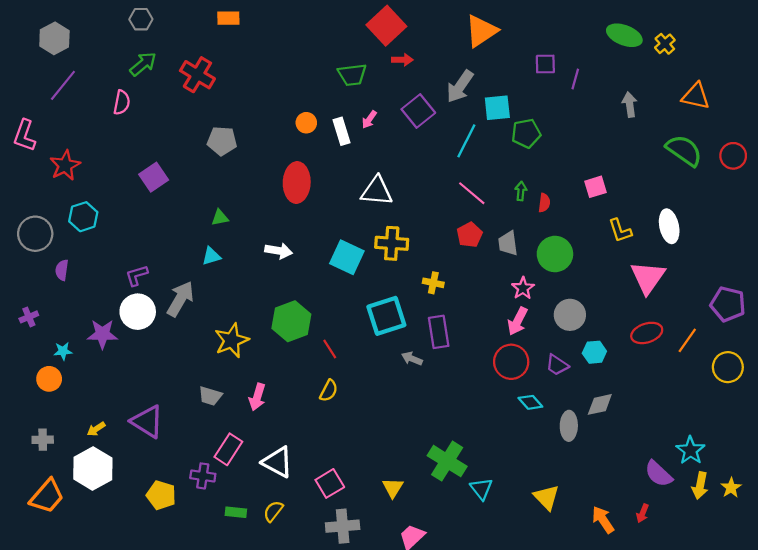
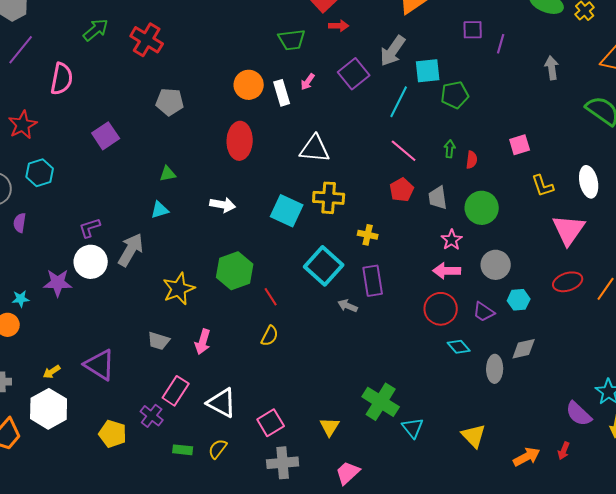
pink semicircle: (122, 102) -> (62, 79), moved, size x1.4
orange circle: (306, 123) -> (249, 85), size x1.5
cyan square: (386, 316) -> (324, 266), turned -30
pink arrow: (518, 321) -> (447, 271), turned 64
purple cross: (203, 476) -> (152, 416), turned 30
orange arrow: (603, 520) -> (527, 457), turned 96

